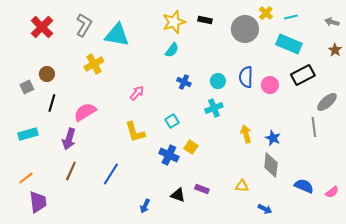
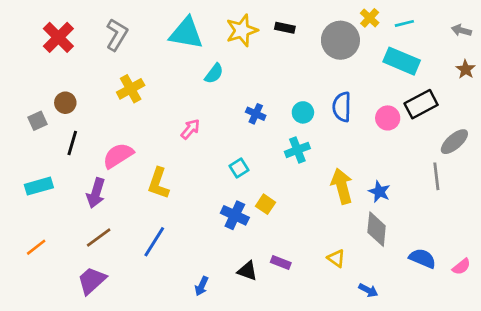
cyan triangle: (117, 35) -> (186, 33), moved
cyan semicircle: (172, 50) -> (214, 74), moved
pink circle: (270, 85) -> (388, 118), moved
yellow L-shape: (135, 132) -> (158, 183), moved, turned 35
yellow arrow: (246, 134) -> (342, 186), size x1.4
brown line: (71, 171) -> (99, 237), turned 30
yellow triangle: (242, 186) -> (336, 258), turned 32
purple trapezoid: (38, 202) -> (92, 281), moved, turned -125

